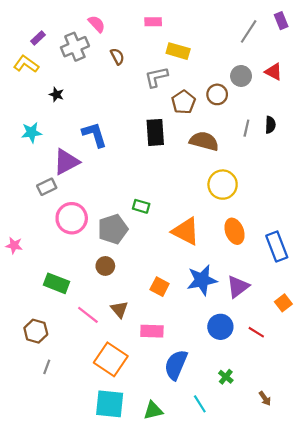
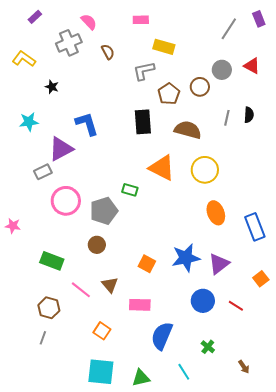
purple rectangle: (38, 38) -> (35, 17), moved
orange triangle: (186, 231) -> (162, 168), moved
brown hexagon: (36, 331) -> (49, 308), moved
orange square: (111, 359) -> (102, 331), size x0.6

